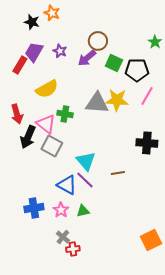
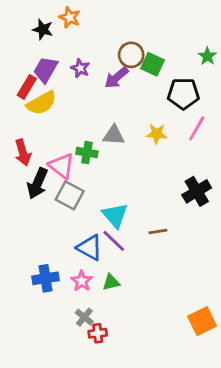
green square: (114, 63) -> (153, 64), moved
yellow semicircle: (47, 89) -> (41, 103), moved
yellow star: (117, 100) -> (157, 134), size x0.7
gray triangle: (97, 103) -> (114, 135), moved, size x0.7
black cross: (147, 143) -> (197, 191), turned -35

